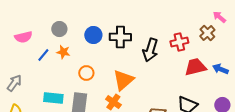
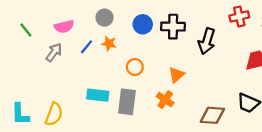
red cross: (179, 42) -> (239, 16), moved
orange triangle: (123, 80) -> (176, 75), size x0.7
gray arrow: (14, 83) -> (54, 52), moved

